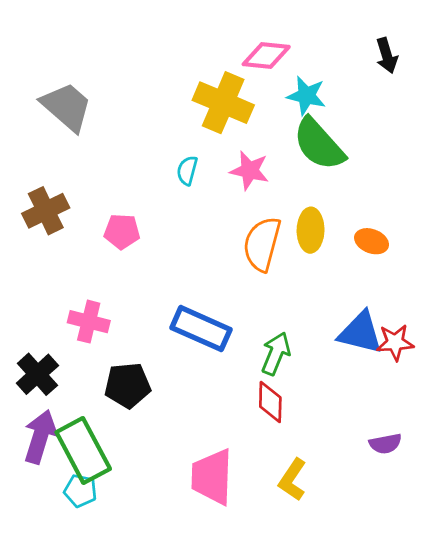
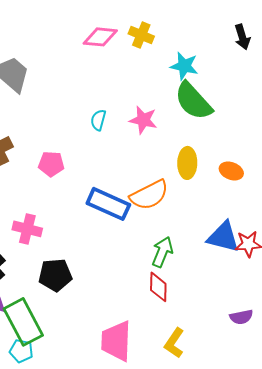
pink diamond: (266, 55) -> (100, 37), moved
yellow cross: (223, 103) -> (141, 35), moved, size x0.6
orange semicircle: (262, 244) -> (149, 195), moved, turned -132
blue rectangle: (201, 329) -> (108, 204), moved

